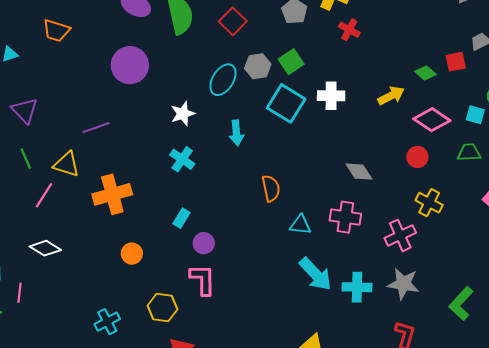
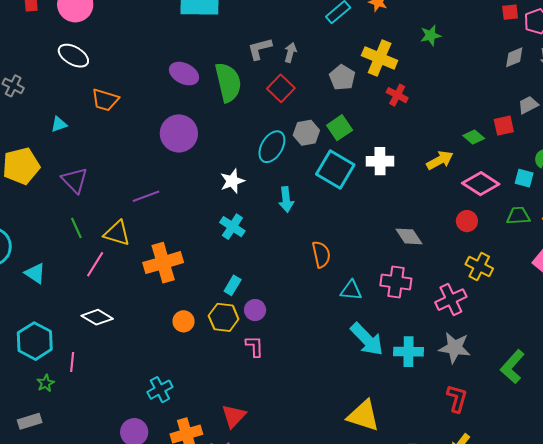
pink L-shape: (203, 280) -> (255, 346), size x0.7
yellow hexagon: (162, 307) -> (224, 317), moved

